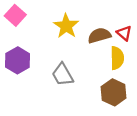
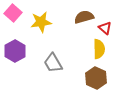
yellow star: (66, 26) -> (41, 22), moved, turned 30
brown semicircle: (99, 35) -> (84, 17), moved

